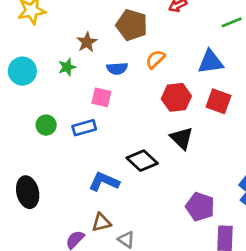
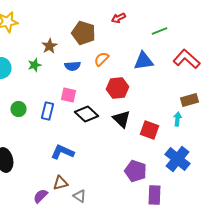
pink square: (101, 97) -> (68, 95), moved
red square: (218, 101) -> (150, 130), moved
blue rectangle: (84, 128) -> (48, 111), turned -60
black diamond: (142, 161) -> (86, 114), moved

